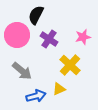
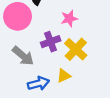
pink star: (83, 37) -> (69, 19), moved
purple cross: (49, 39) -> (51, 42), moved, turned 36

